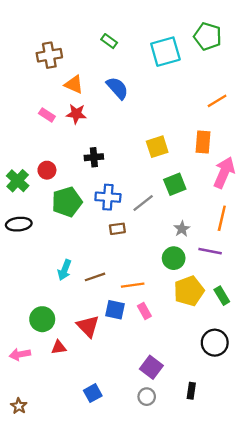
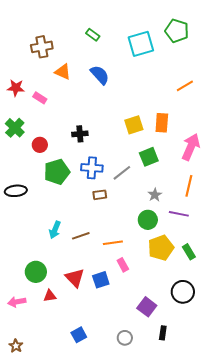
red star: (76, 114) -> (16, 88), moved
orange rectangle: (203, 142) -> (162, 123), moved
green cross: (18, 181) -> (15, 128), moved
blue square: (115, 310) -> (101, 280), moved, turned -30
purple square: (151, 367) -> (147, 307), moved

